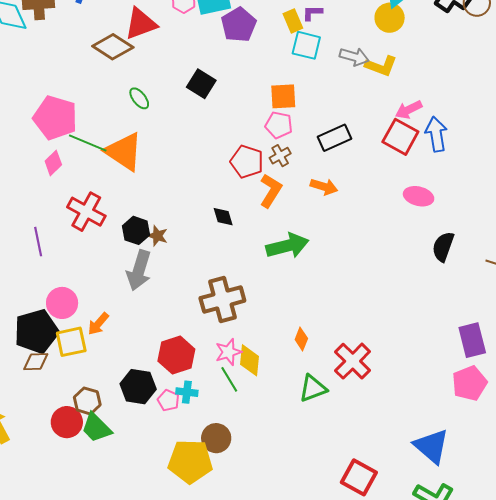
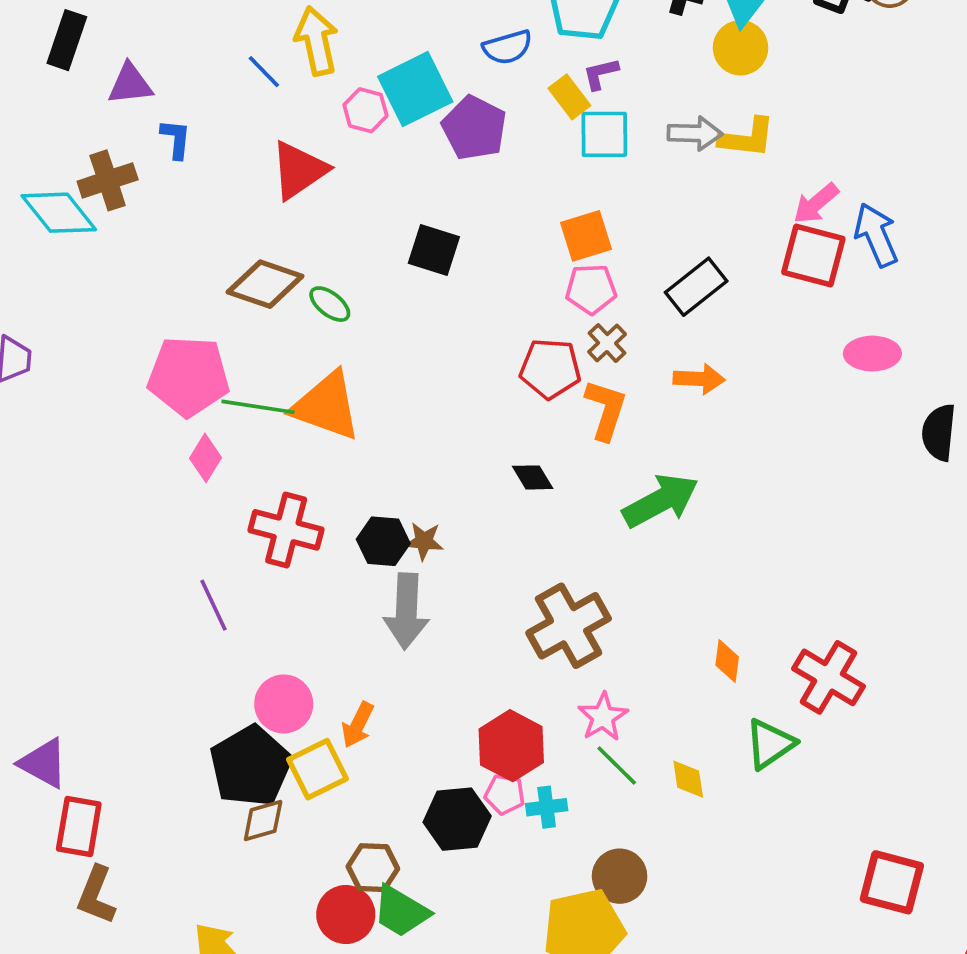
brown diamond: (113, 47) -> (265, 284), moved
yellow diamond: (249, 360) -> (688, 779), moved, size x0.7
pink pentagon: (168, 400) -> (505, 794), moved

